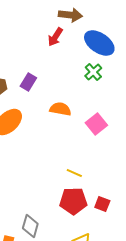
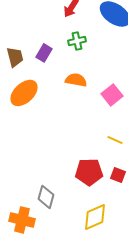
green cross: (93, 72) -> (77, 41), moved, turned 30
yellow line: (74, 173) -> (115, 140), moved

